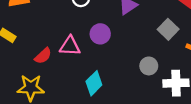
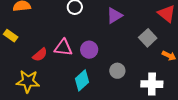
purple circle: (100, 34) -> (89, 50), moved
gray circle: (149, 66) -> (117, 71), moved

